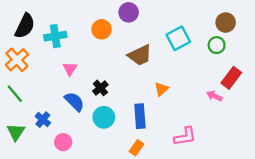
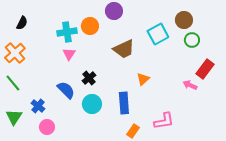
brown circle: (226, 23) -> (184, 20), moved
black semicircle: (25, 26) -> (22, 23), size x0.6
cyan cross: (55, 36) -> (67, 32), moved
pink triangle: (70, 69) -> (69, 54), moved
pink circle: (63, 142) -> (47, 127), moved
orange rectangle: (137, 148) -> (133, 131), moved

